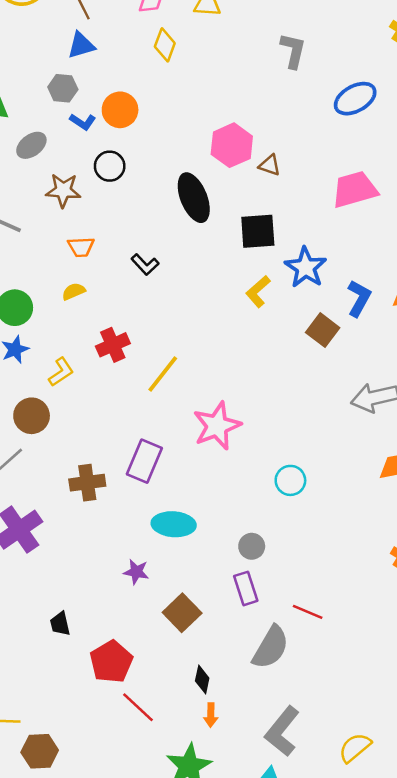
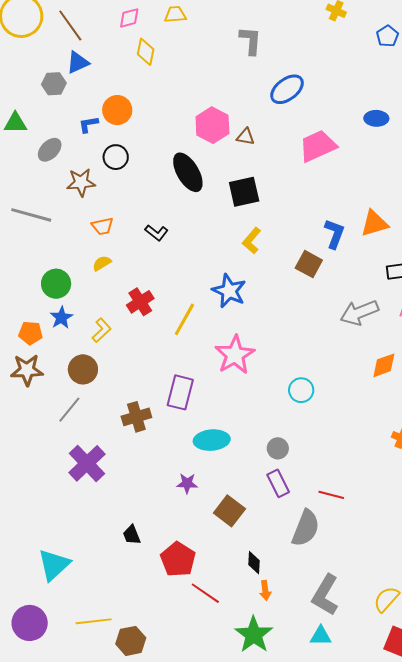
gray hexagon: (63, 88) -> (54, 84), moved
blue ellipse: (355, 99) -> (287, 89), moved
blue L-shape: (83, 122) -> (88, 124), turned 145
blue star: (306, 267) -> (229, 291), moved

